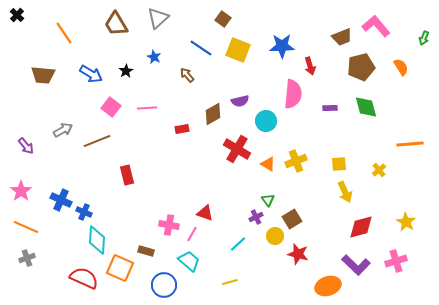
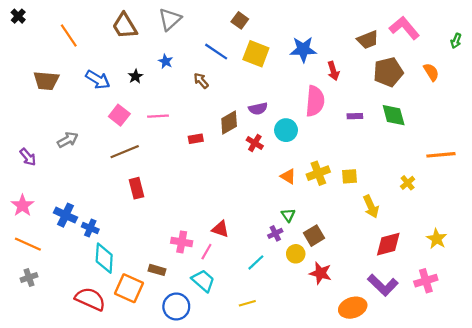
brown line: (97, 141) -> (125, 152), moved
red cross: (237, 149) -> (255, 143), moved, size x0.6
yellow square: (339, 164) -> (349, 176), moved

